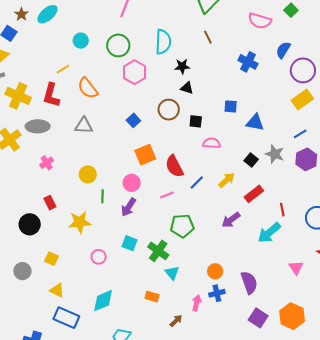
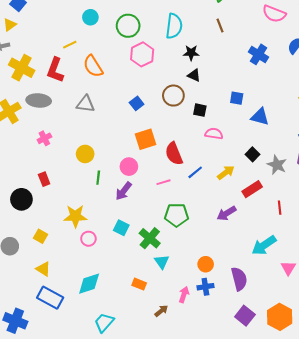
gray star: (275, 154) -> (277, 165), moved
yellow star: (80, 222) -> (75, 216), moved
cyan arrow: (269, 233) -> (264, 245), moved

